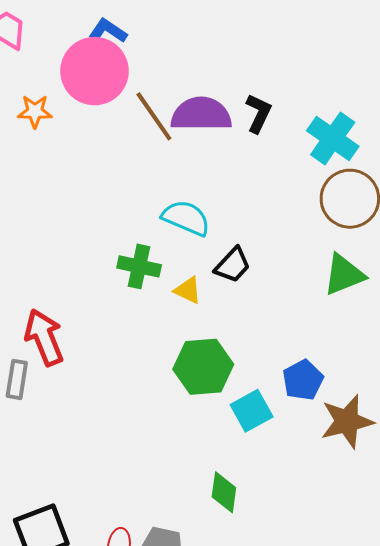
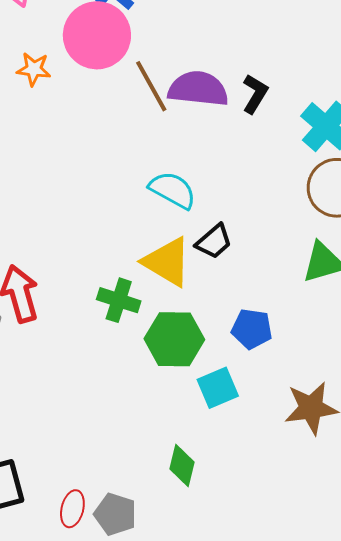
green cross: (139, 266) -> (119, 300), moved
yellow triangle: (188, 290) -> (167, 262), size x1.8
blue pentagon: (303, 380) -> (252, 329), moved, turned 30

